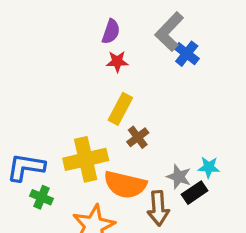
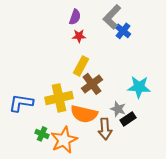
brown cross: (138, 137) -> (92, 84), size x1.5
cyan star: (209, 167) -> (139, 87), moved, size x1.6
green cross: (42, 197) -> (42, 134), moved

